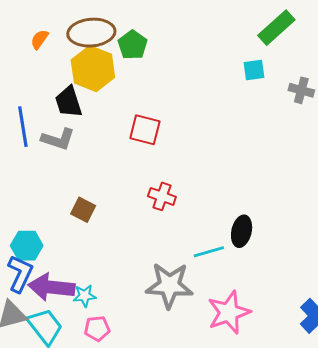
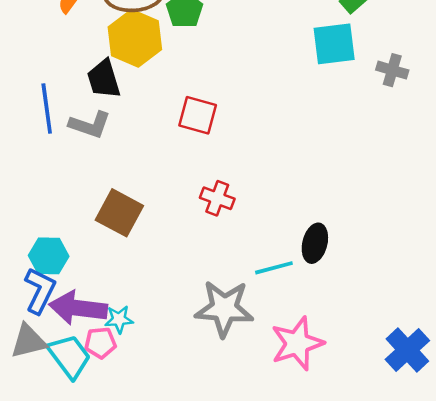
cyan square: (254, 70) -> (334, 44), size x1.6
brown square: (83, 210) -> (119, 213), size x1.5
pink pentagon: (97, 329) -> (100, 343), moved

